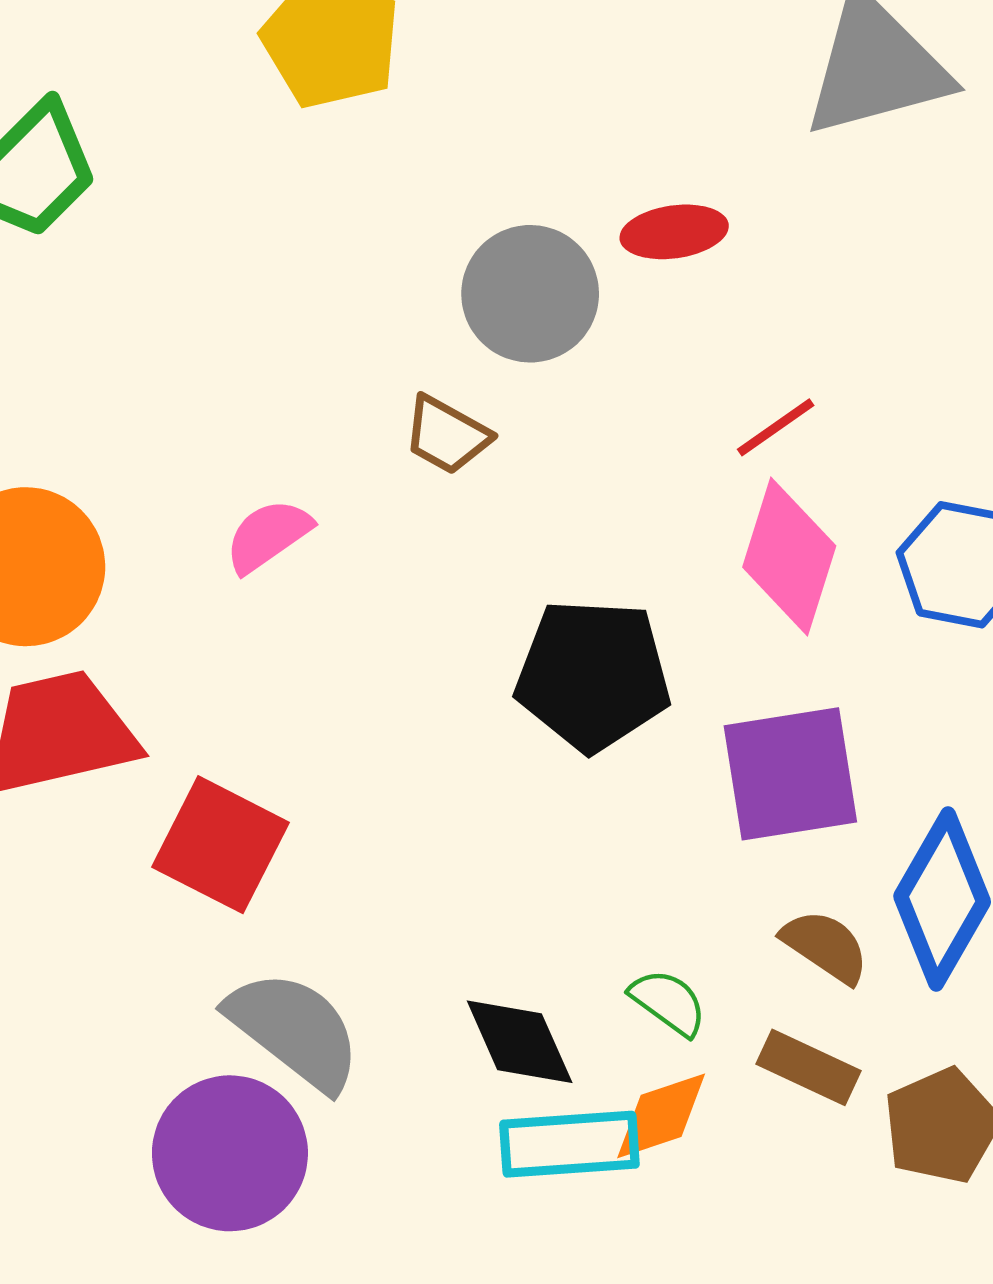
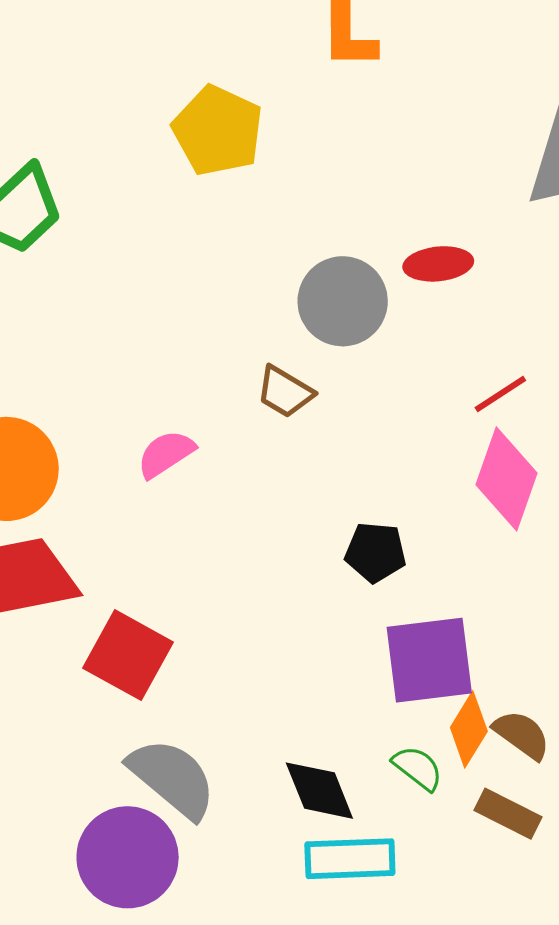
black pentagon: (593, 675) -> (375, 552), size x0.6
purple square: (790, 774) -> (429, 660), moved
orange diamond: (661, 1116) -> (469, 729), moved, turned -42

